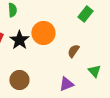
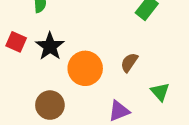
orange circle: (43, 33) -> (85, 68), moved

